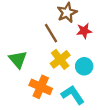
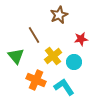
red star: (84, 31) -> (81, 39), moved
brown line: (51, 33) -> (34, 35), moved

